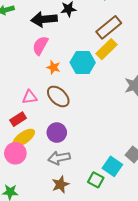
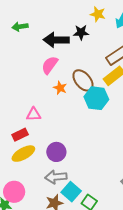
cyan hexagon: (83, 63) -> (96, 98), moved
brown ellipse: (58, 96) -> (83, 80), moved
pink circle: (15, 153) -> (14, 192), moved
cyan square: (112, 166) -> (71, 192), moved

